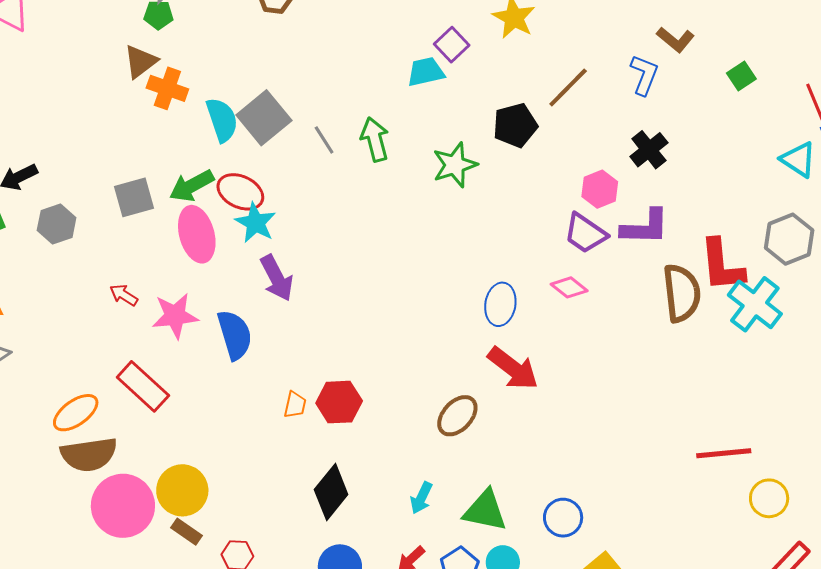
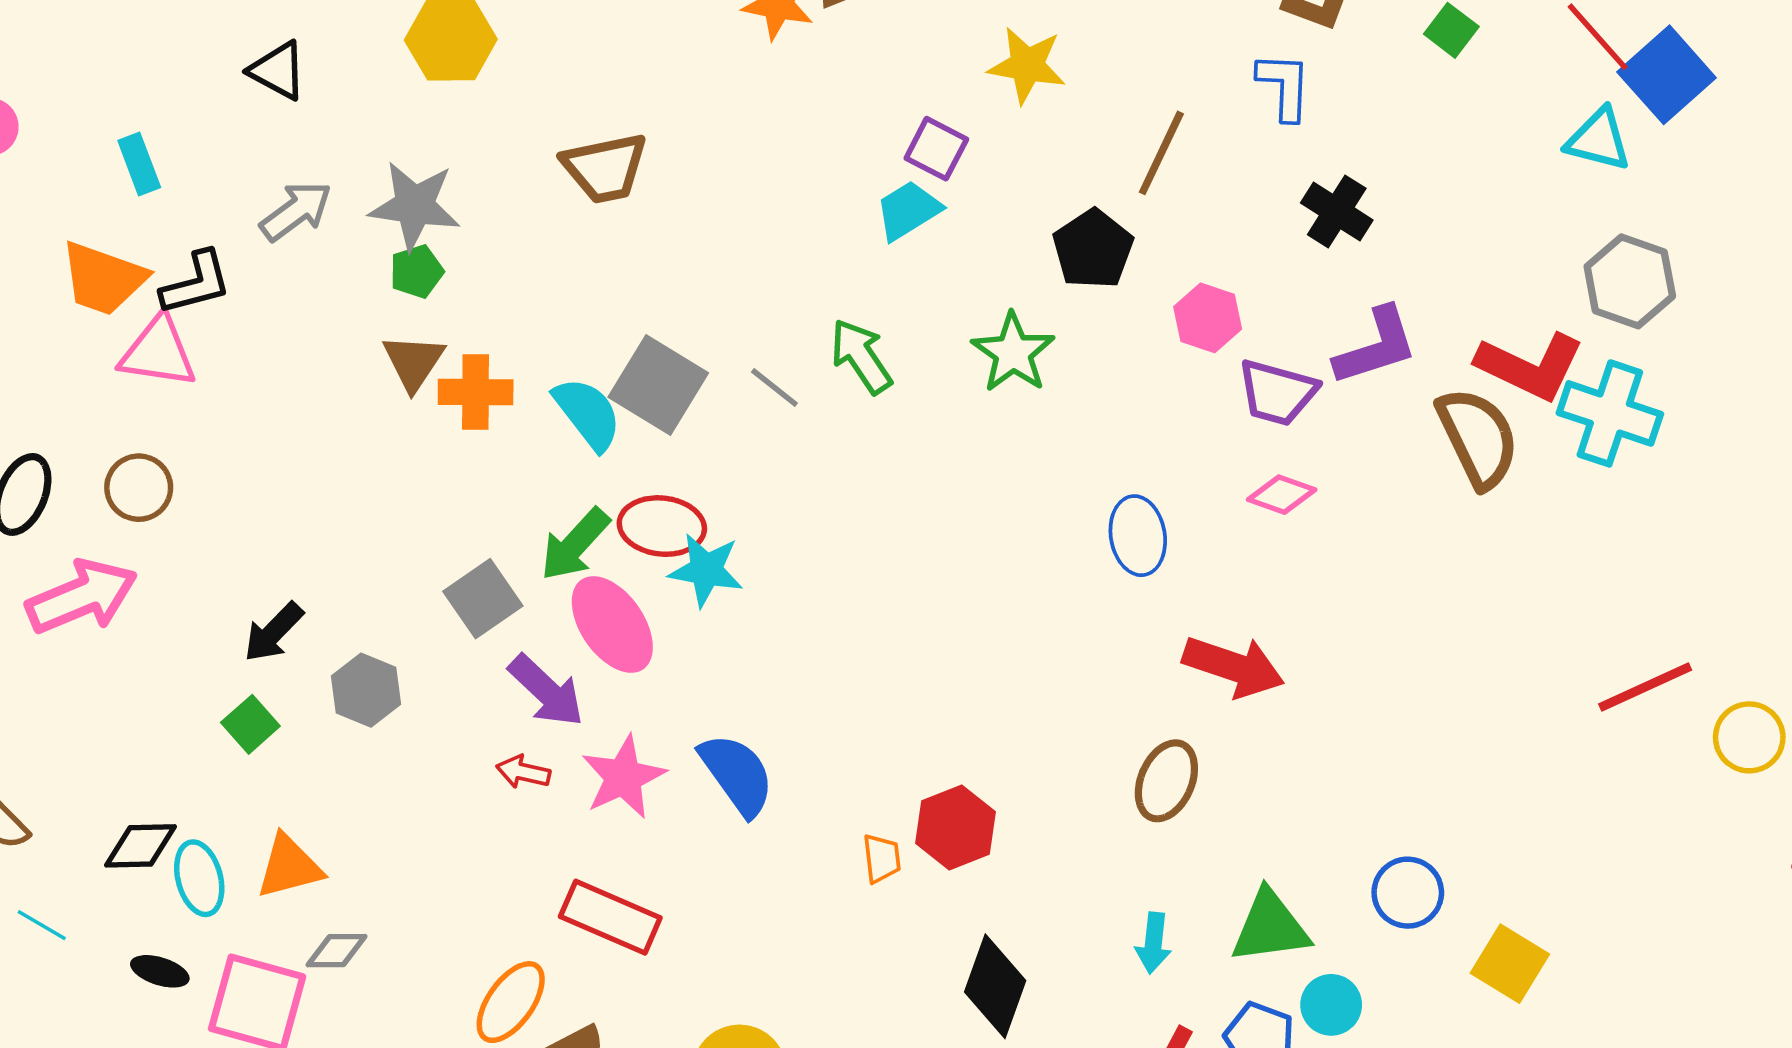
pink hexagon: (600, 189) -> (1208, 318), moved
red L-shape: (722, 265) -> (1530, 366), turned -40
purple arrow: (277, 278) -> (546, 691), moved
blue ellipse: (500, 304) -> (1138, 536), moved

